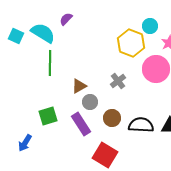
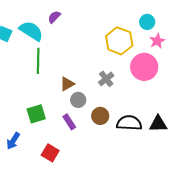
cyan circle: (150, 26) -> (147, 22), moved
purple rectangle: (81, 124) -> (69, 122), size x0.7
red square: (105, 155) -> (50, 153), moved, size x0.7

